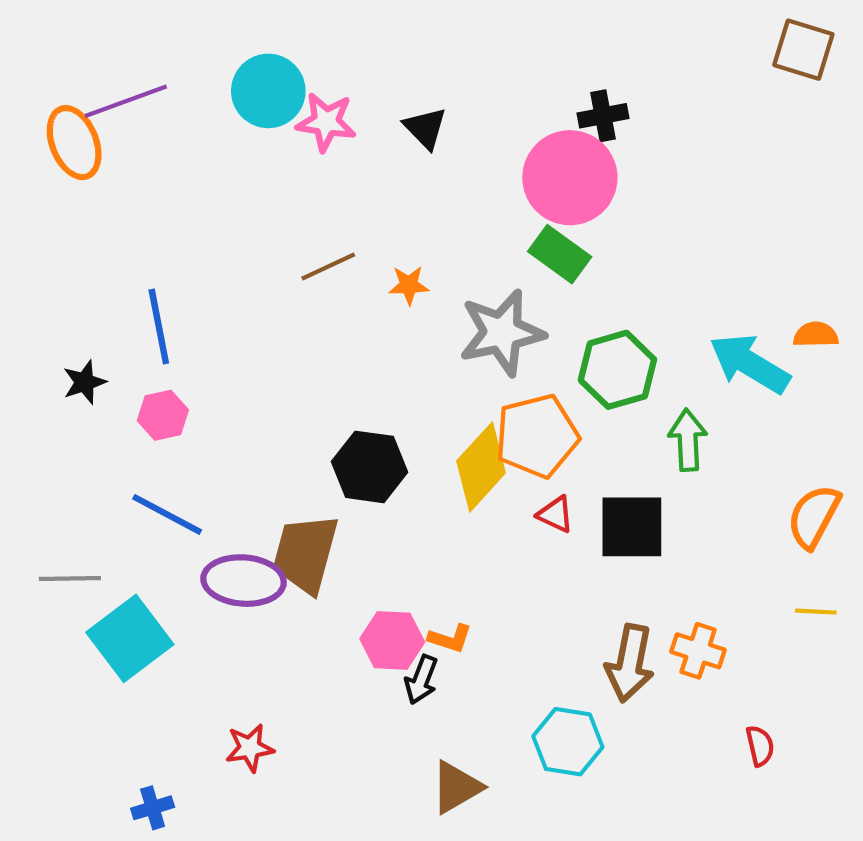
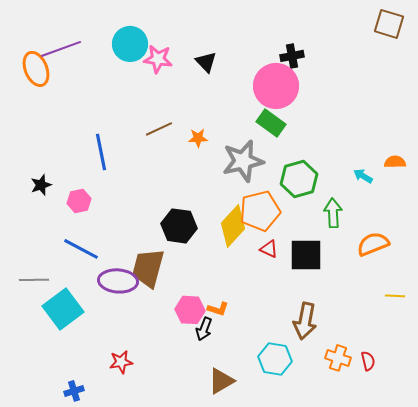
blue line: (159, 326) -> (101, 152), moved
cyan arrow: (750, 364) -> (363, 176), size x0.5
orange semicircle: (814, 517) -> (373, 244), moved, turned 40
orange cross: (698, 651) -> (338, 358), moved

